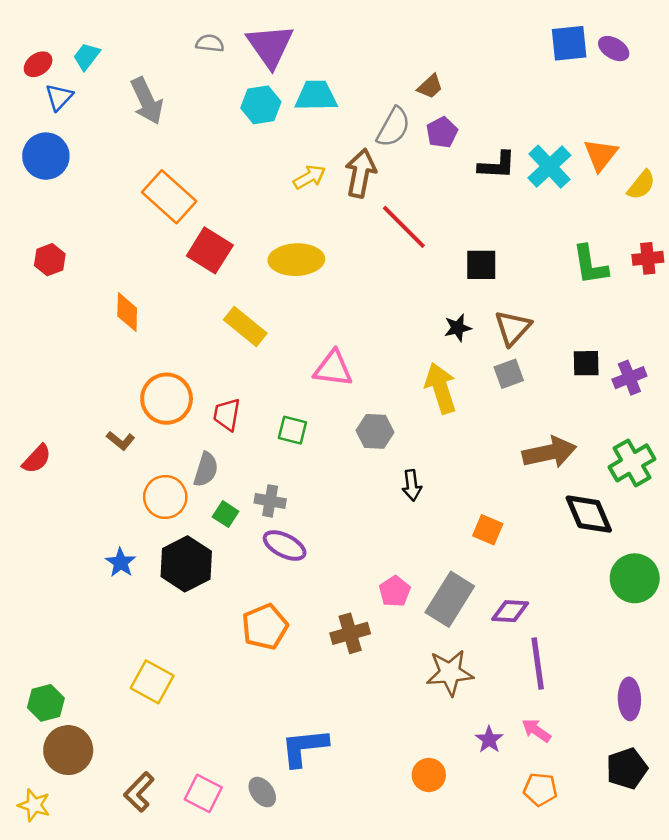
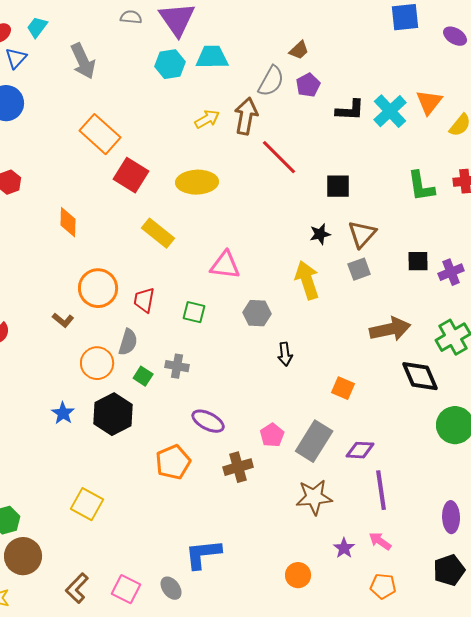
purple ellipse: (614, 49) -> (455, 36), moved
purple ellipse: (285, 546) -> (208, 421), moved

